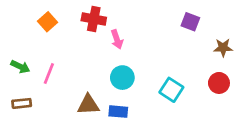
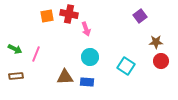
orange square: (48, 22) -> (47, 16), moved, turned 32
purple square: (190, 22) -> (140, 16), turned 32
brown star: (223, 48) -> (156, 42), moved

